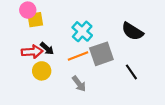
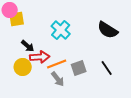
red arrow: (32, 52) -> (40, 57), moved
gray square: (101, 54) -> (79, 68), moved, size x0.7
orange line: (78, 56) -> (57, 64), moved

